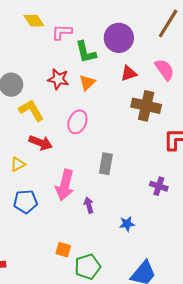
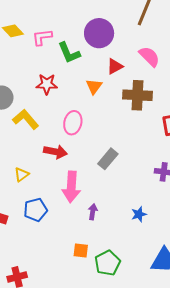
orange triangle: (87, 83) -> (94, 87), moved
red arrow: (41, 143) -> (55, 152), moved
gray rectangle: (106, 164) -> (108, 159), turned 40
purple arrow: (89, 205) -> (93, 212), moved, turned 35

